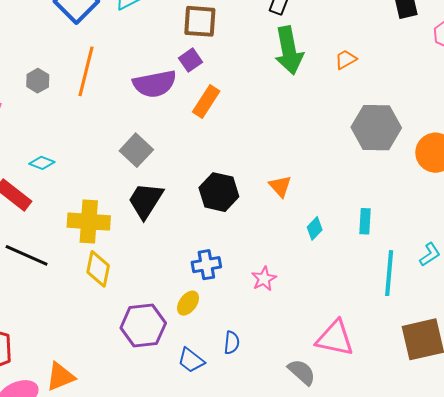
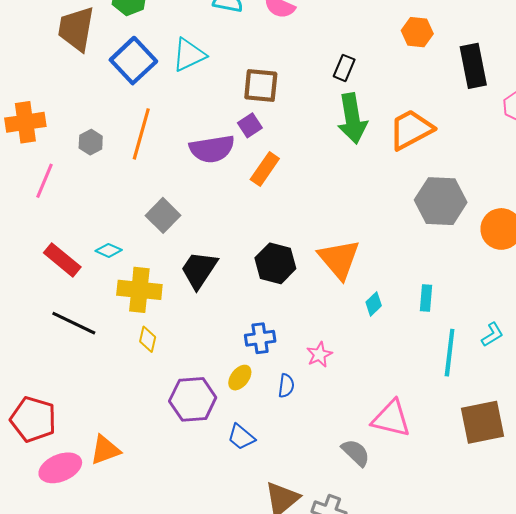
orange trapezoid: (346, 59) -> (411, 130), size x2.0
gray square: (136, 150) -> (163, 215), moved
cyan diamond: (42, 163) -> (109, 250), moved
orange triangle: (280, 186) -> (339, 259), size x1.8
yellow diamond: (98, 269) -> (148, 339), size x0.7
blue semicircle: (232, 343) -> (286, 386), moved

